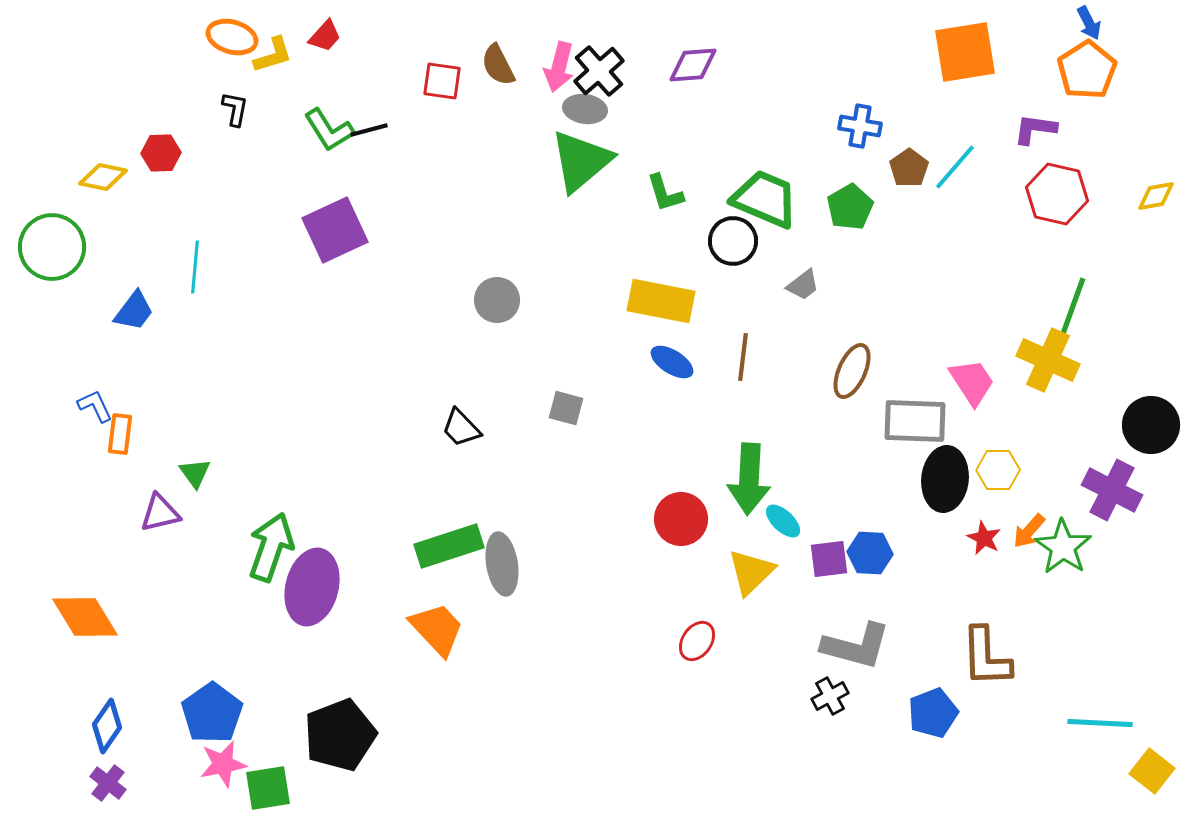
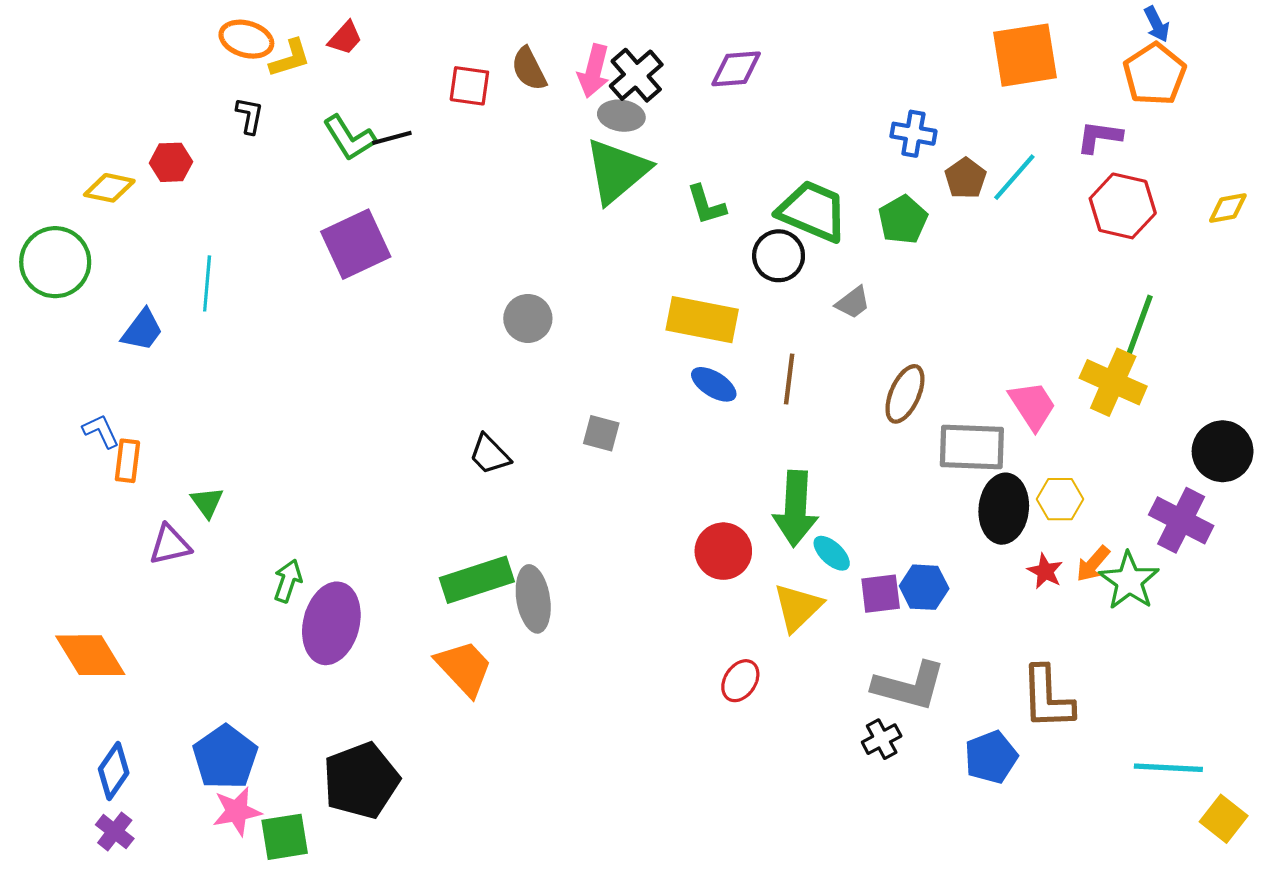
green arrow: (271, 547) -> (288, 581), size x0.6

